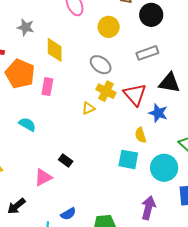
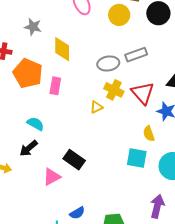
yellow circle: (109, 27) -> (119, 15), moved
gray rectangle: (147, 53) -> (136, 55), moved
gray ellipse: (101, 65) -> (108, 63), turned -45
black rectangle: (66, 161) -> (74, 160), size x1.5
black arrow: (16, 206) -> (29, 148), moved

